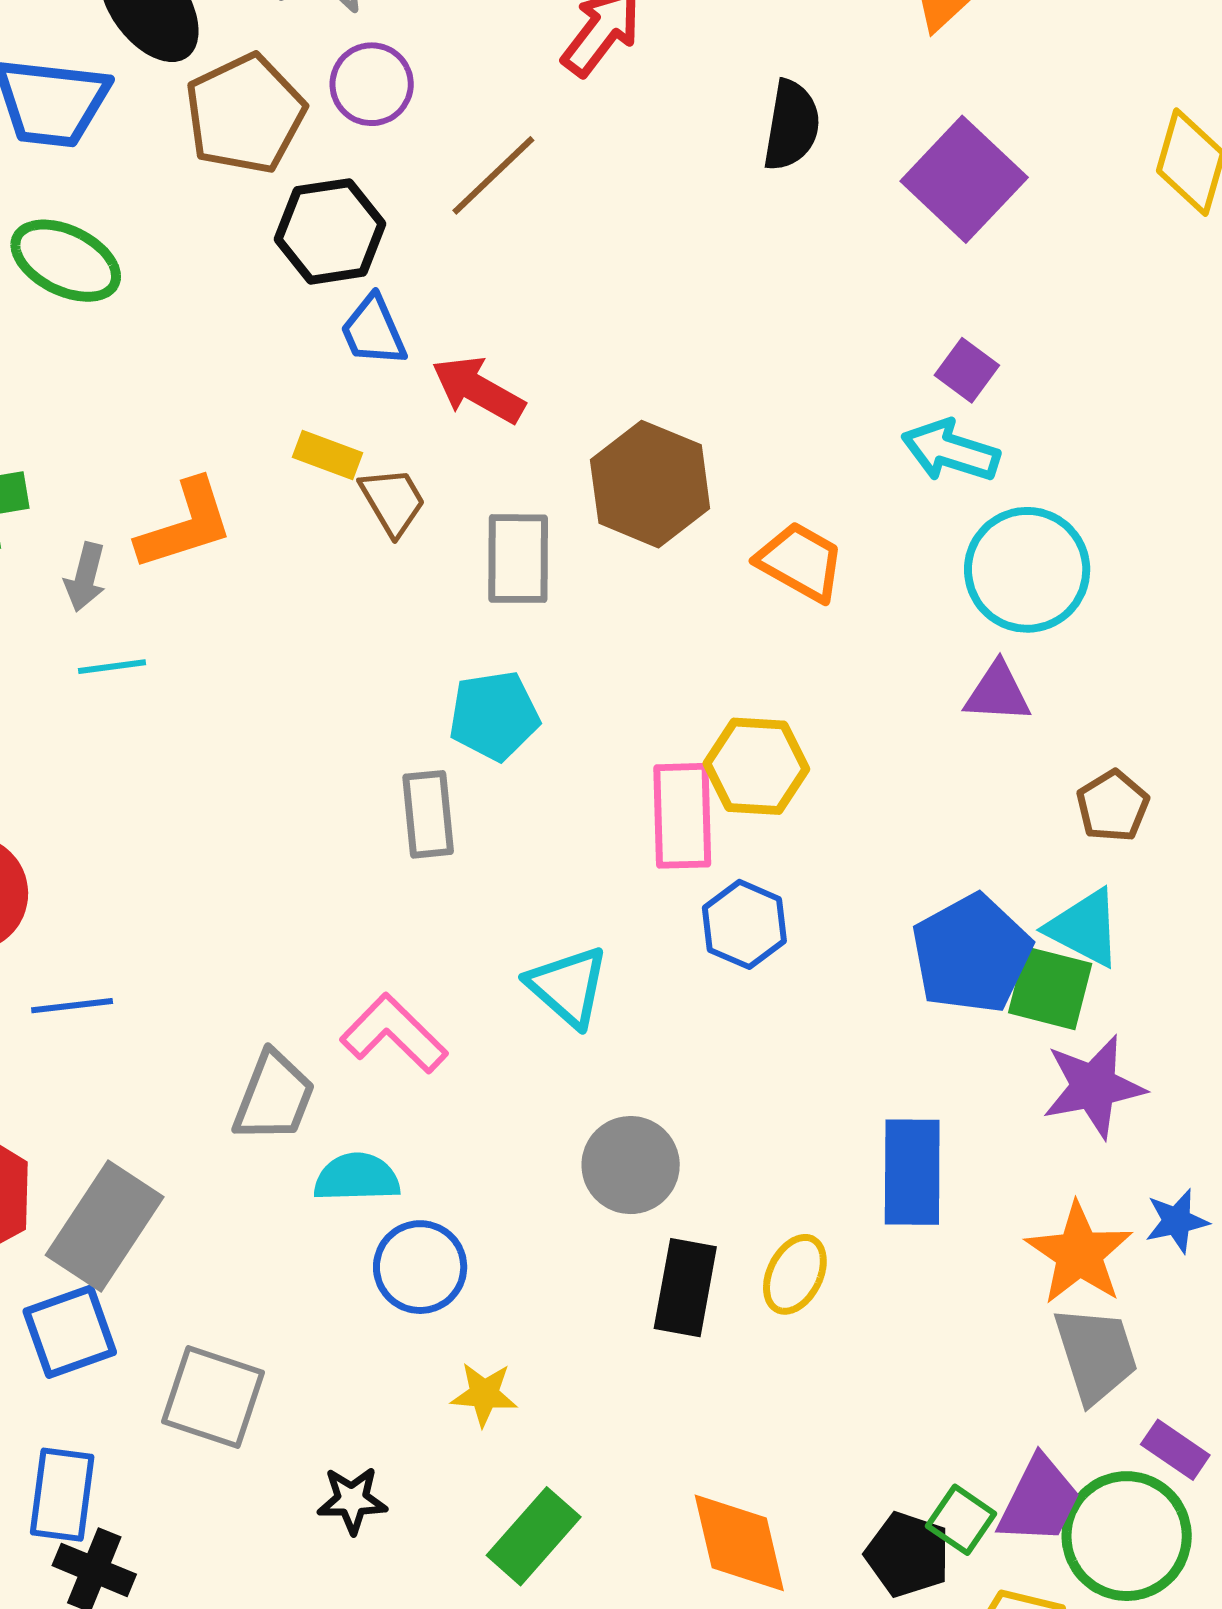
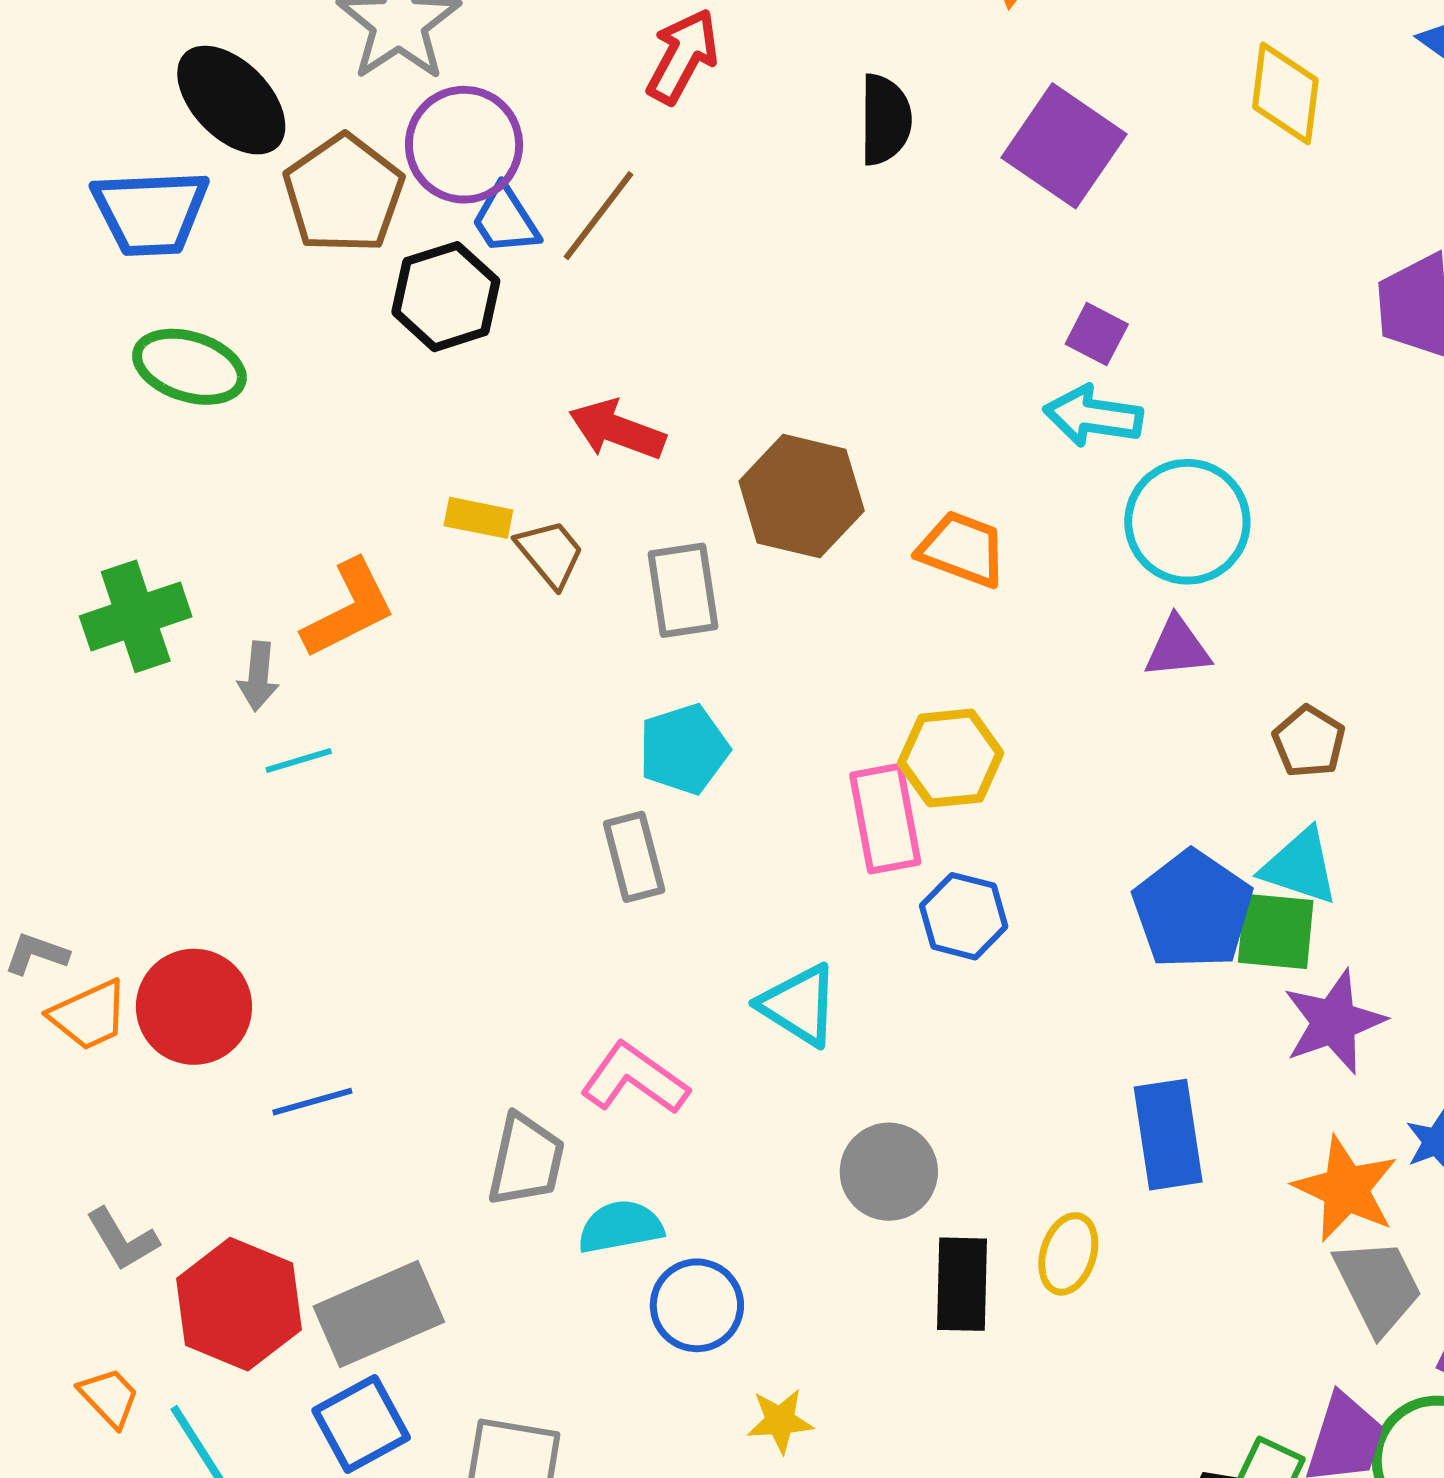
purple circle: (372, 84) -> (464, 145), size x1.4
blue trapezoid: (373, 331) -> (505, 220), moved
gray rectangle: (105, 1226) -> (379, 1314), turned 42

